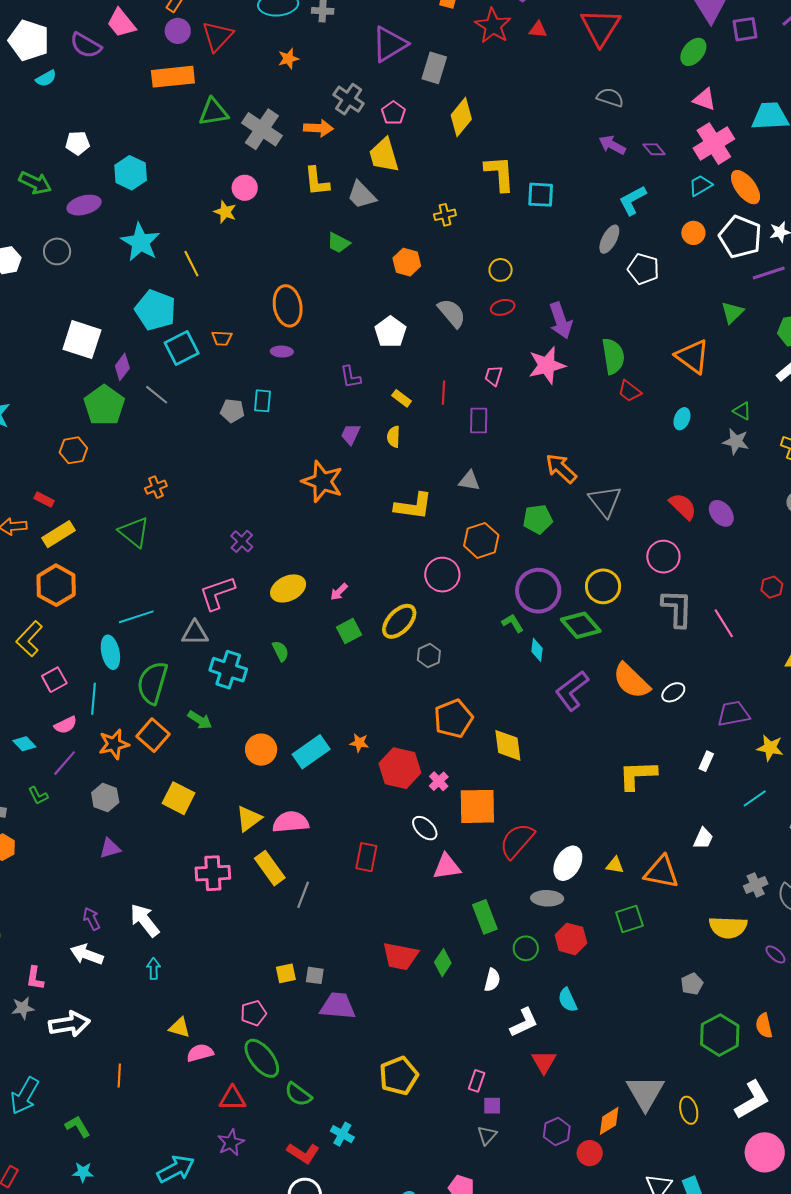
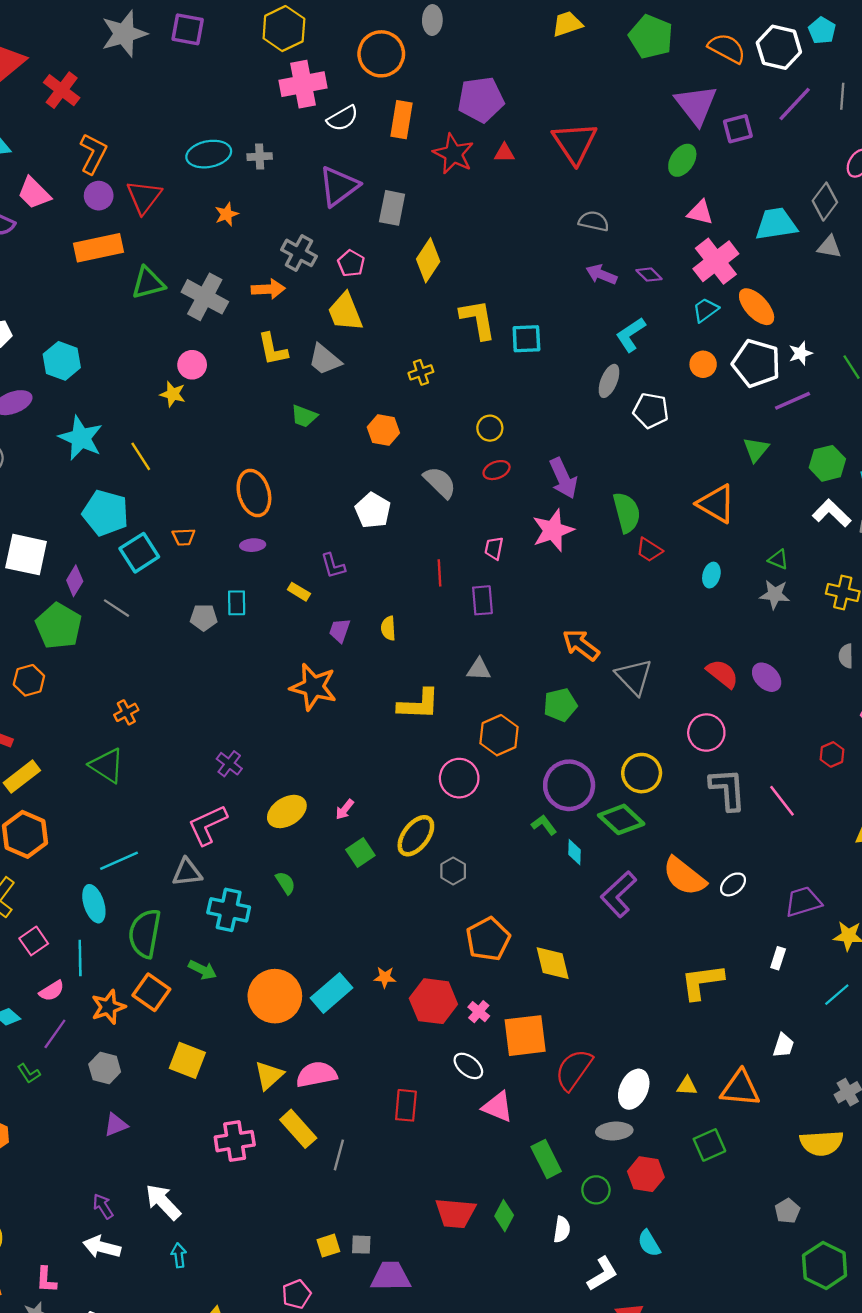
yellow rectangle: (402, 398) -> (299, 592), moved
orange circle: (261, 750) -> (275, 996), size x1.5
pink triangle: (447, 867) -> (498, 1107), turned 36

